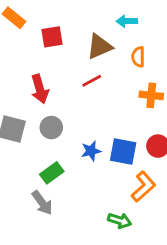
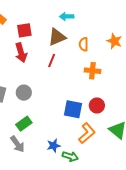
cyan arrow: (127, 21) -> (67, 16), moved
red line: (92, 81) -> (52, 61), turned -40
red arrow: (40, 89) -> (21, 53), moved
blue star: (91, 151) -> (54, 146), moved

